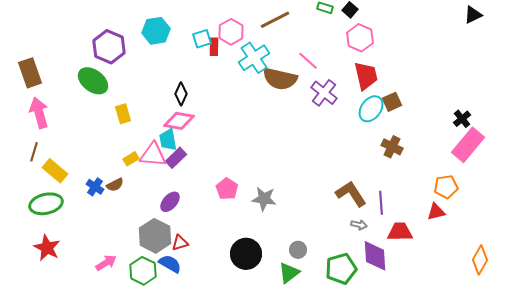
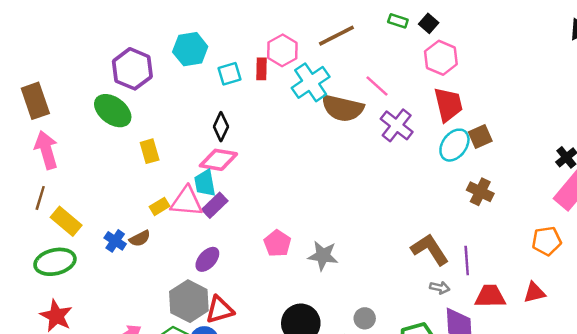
cyan square: (202, 39) -> (230, 74), moved
red triangle: (436, 212) -> (534, 293), moved
red triangle: (180, 243) -> (220, 310), size x1.4

